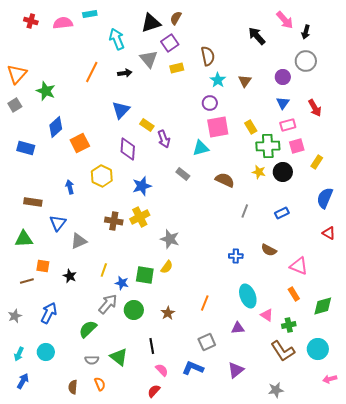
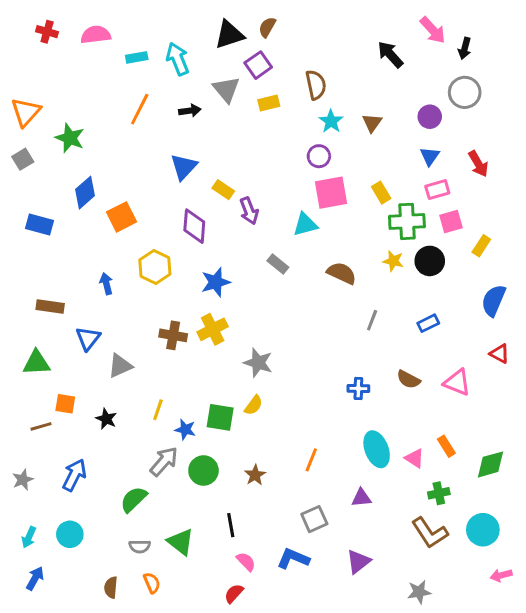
cyan rectangle: (90, 14) -> (137, 57), moved
pink triangle: (299, 266) -> (457, 382), moved
pink triangle: (267, 315) -> (415, 458), moved

